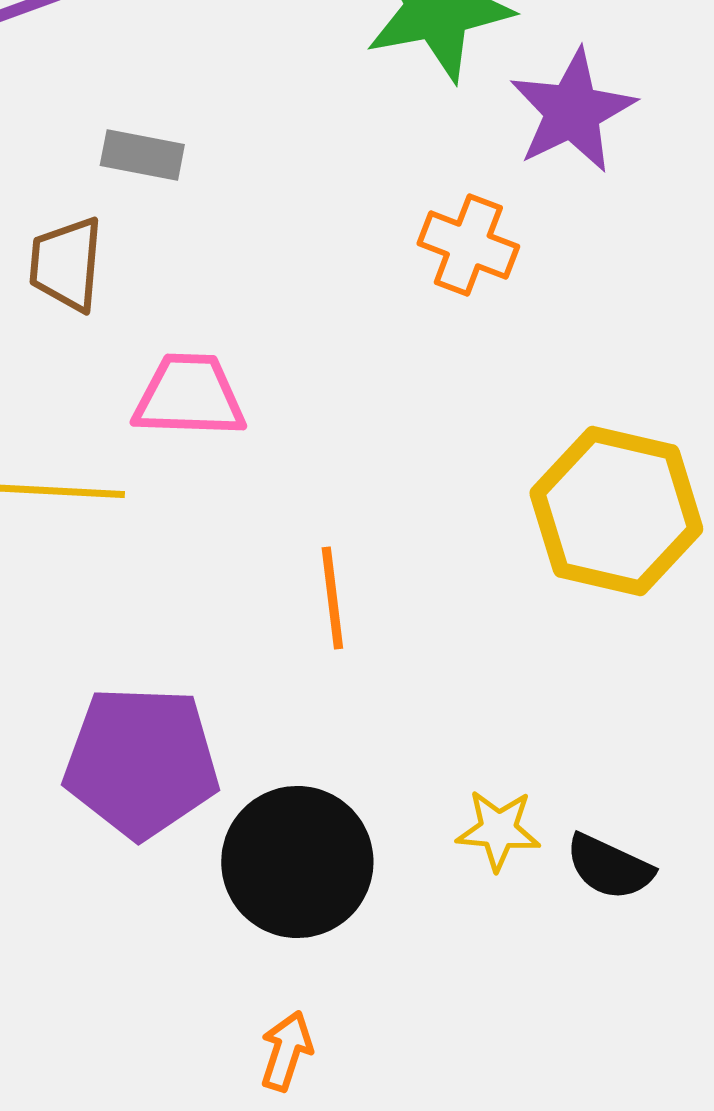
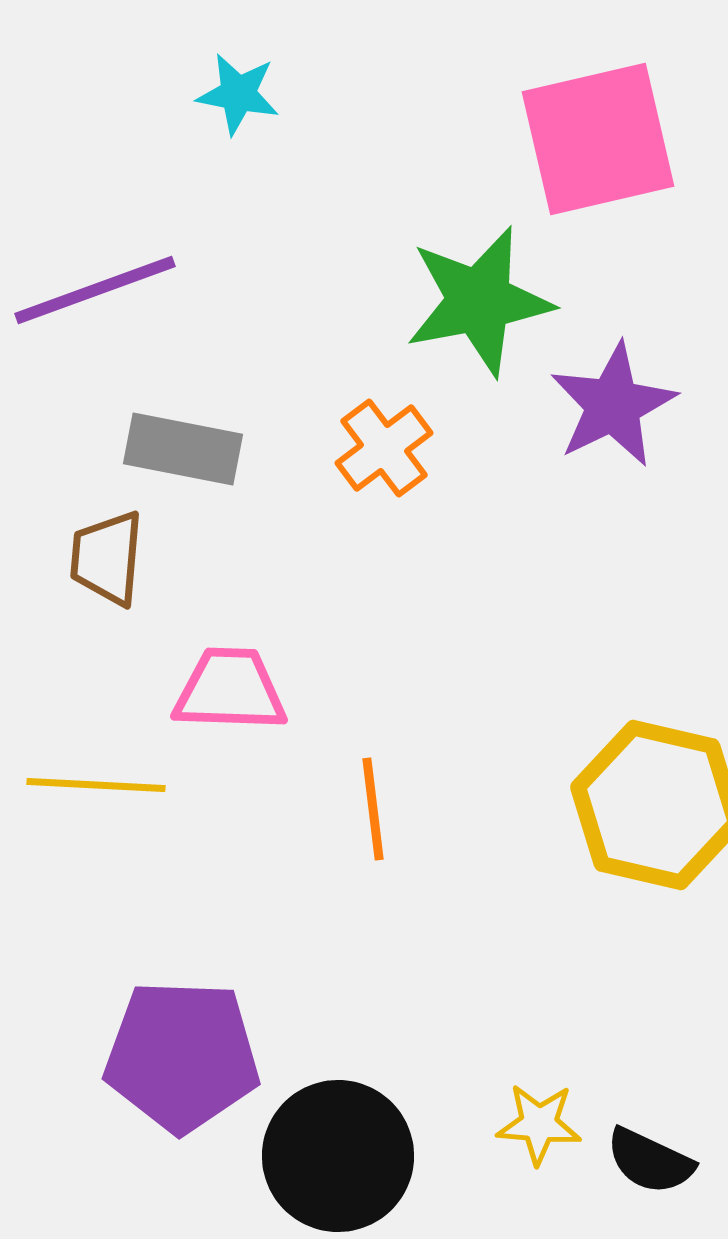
gray rectangle: (142, 155) -> (183, 449), size x1.4
orange cross: (468, 245) -> (384, 448), moved, turned 32
orange line: (332, 598) -> (373, 809), moved

